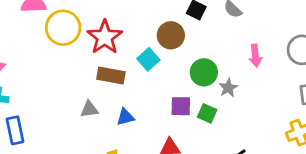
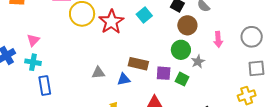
brown circle: (171, 35) -> (187, 25), moved
cyan square: (148, 59) -> (144, 15), moved
brown rectangle: (111, 75) -> (138, 64), moved

